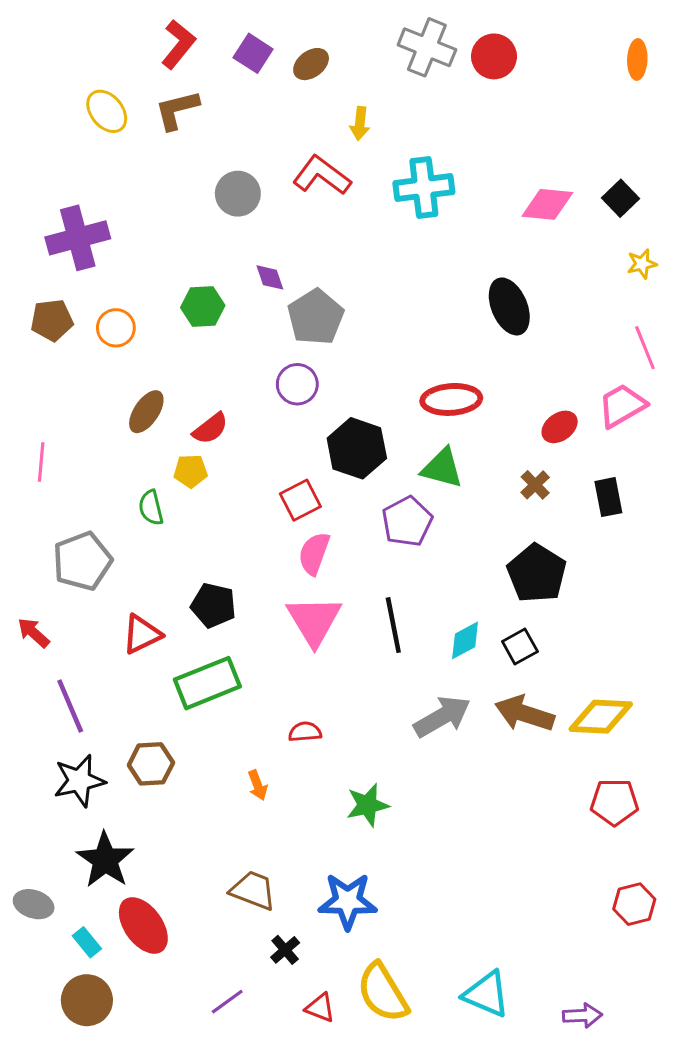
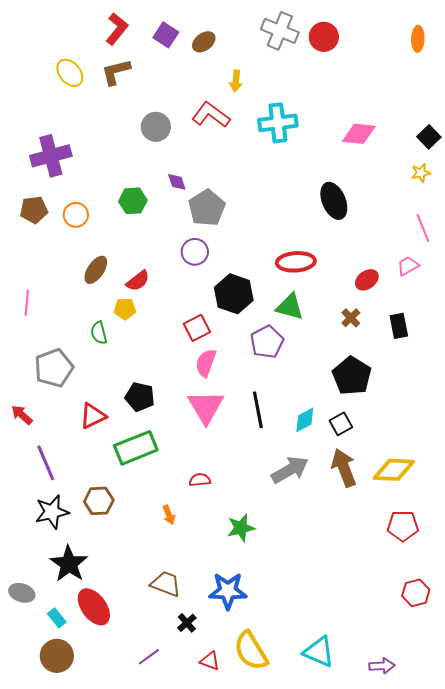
black square: (621, 198) -> (429, 137), moved
pink trapezoid: (622, 406) -> (408, 266), size x0.7
brown arrow: (524, 714) -> (344, 468), turned 51

